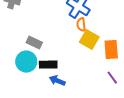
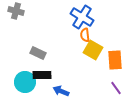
cyan circle: (26, 62) -> (25, 82), moved
black rectangle: (48, 65) -> (42, 75), moved

